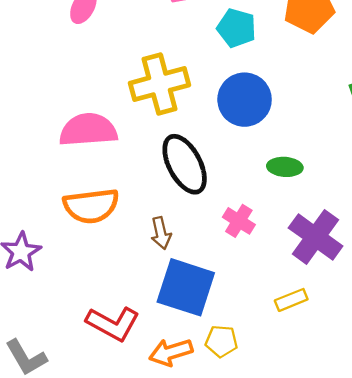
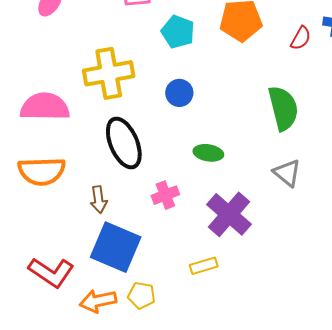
blue circle: (245, 100) -> (179, 93), size x0.6
pink cross: (239, 221) -> (165, 195), turned 32

